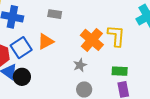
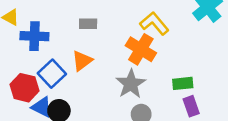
yellow L-shape: (116, 36) -> (154, 23), moved, turned -35
gray star: (80, 65) -> (131, 84), size x1.6

